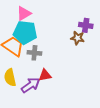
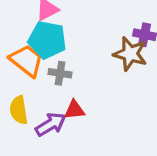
brown star: (78, 38) -> (130, 54), size x1.5

